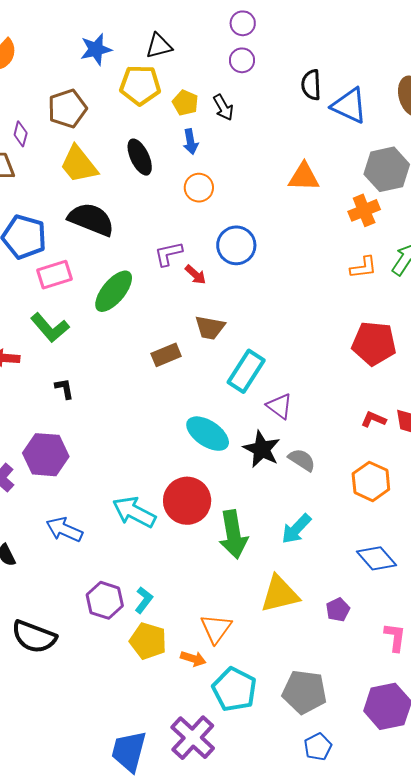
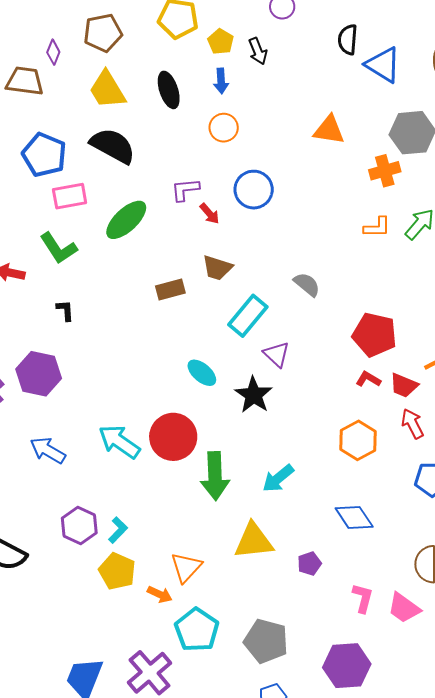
red pentagon: (374, 343) -> (375, 335), moved
cyan ellipse: (208, 434) -> (202, 373), size x0.7
gray semicircle: (302, 460) -> (307, 284), moved

